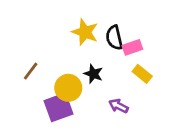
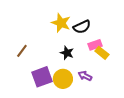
black semicircle: (114, 38) -> (82, 27), turned -102
pink rectangle: (132, 47) -> (95, 45), moved
yellow circle: (68, 88) -> (63, 79), moved

